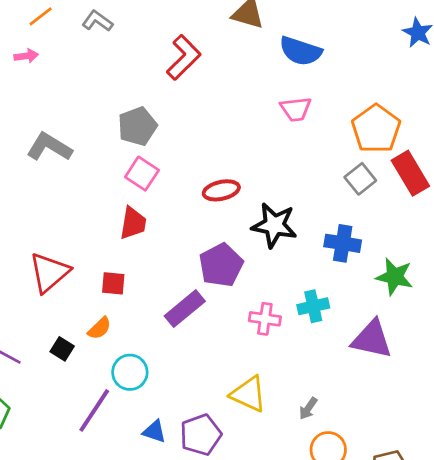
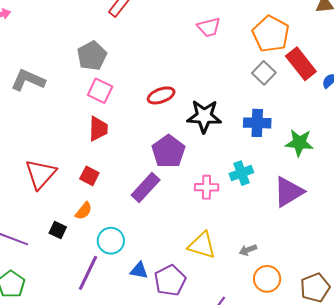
red square: (113, 283) -> (89, 176), turned 30
purple triangle: (372, 339) -> (289, 192), turned -36
gray arrow: (308, 408) -> (248, 250), turned 42
blue triangle: (154, 431) -> (139, 271), moved

